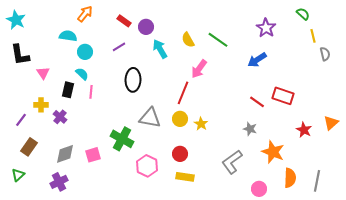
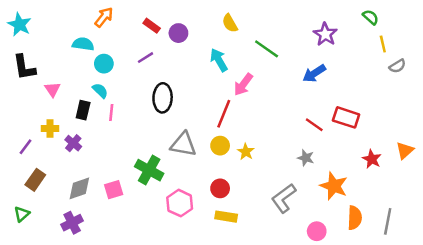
yellow semicircle: (188, 40) -> (230, 23), moved
cyan arrow: (160, 49) -> (219, 60), moved
gray semicircle: (325, 54) -> (397, 66), turned 72

